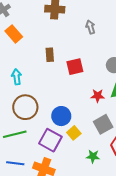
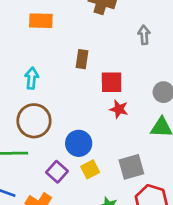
orange rectangle: (14, 34) -> (41, 21), turned -60
red star: (98, 96) -> (119, 109), moved
purple square: (50, 140) -> (57, 172), size x0.7

